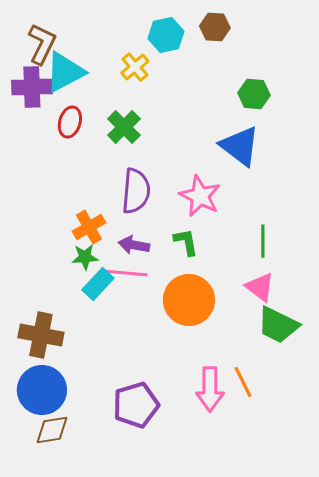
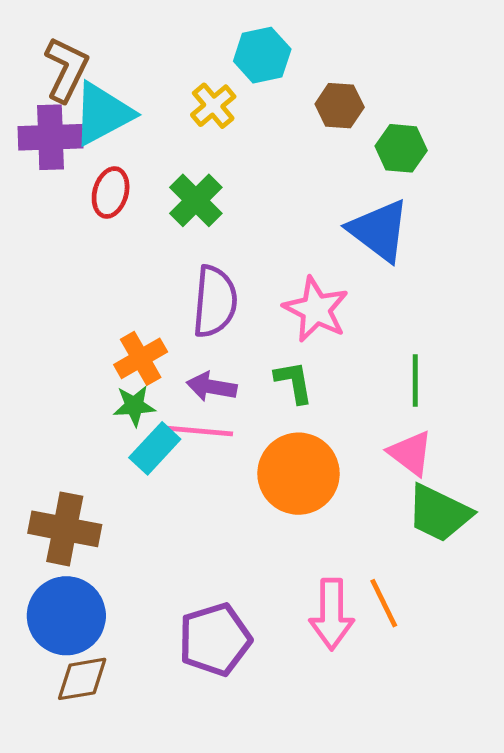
brown hexagon: (215, 27) -> (340, 106), moved

